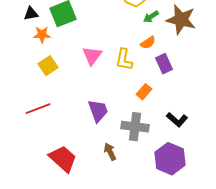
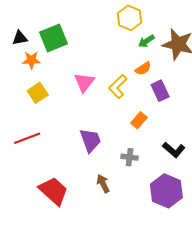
yellow L-shape: (124, 60) -> (118, 86), turned 35
gray cross: (135, 127) -> (129, 157), size x0.6

